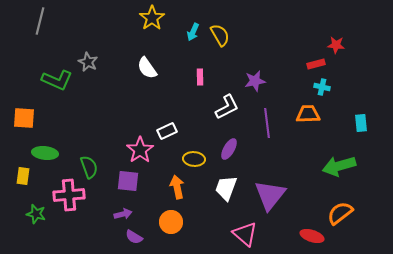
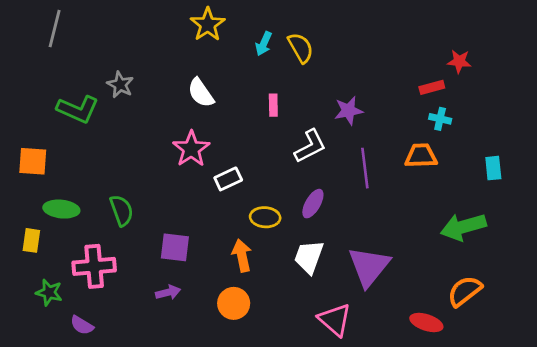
pink star: (140, 150) -> (191, 149), moved
green semicircle: (89, 167) -> (122, 210), moved
purple semicircle: (134, 237) -> (82, 325), moved

